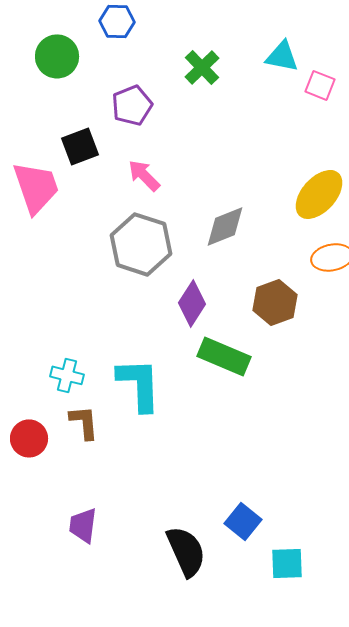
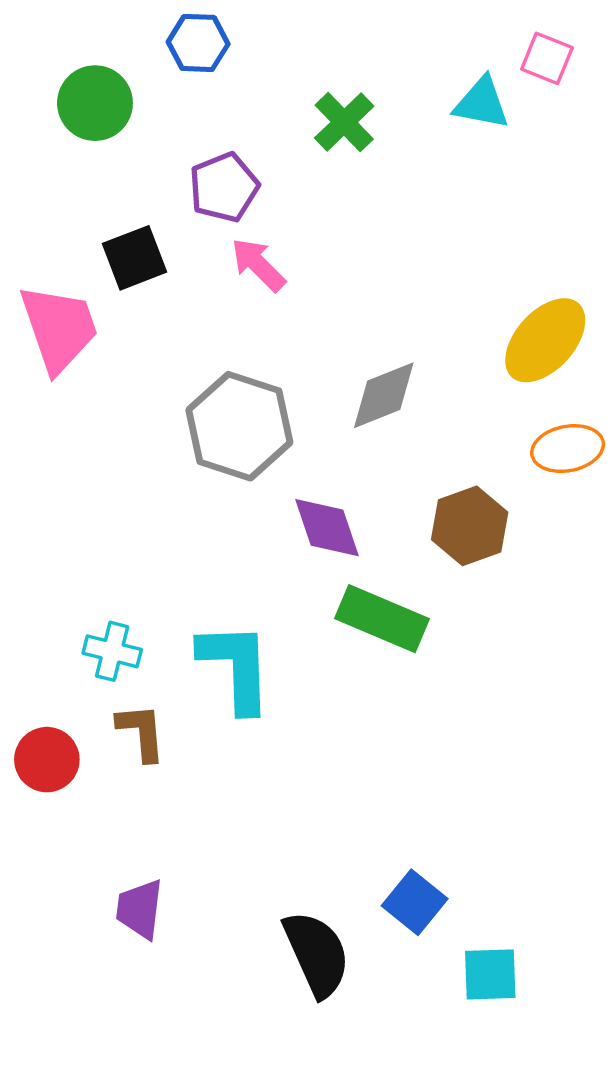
pink square: (320, 85) -> (547, 58), moved
pink arrow: (144, 175) -> (258, 265), moved
purple diamond: (192, 303) -> (327, 528), turned -51

